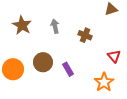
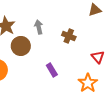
brown circle: (43, 62) -> (21, 46), moved

